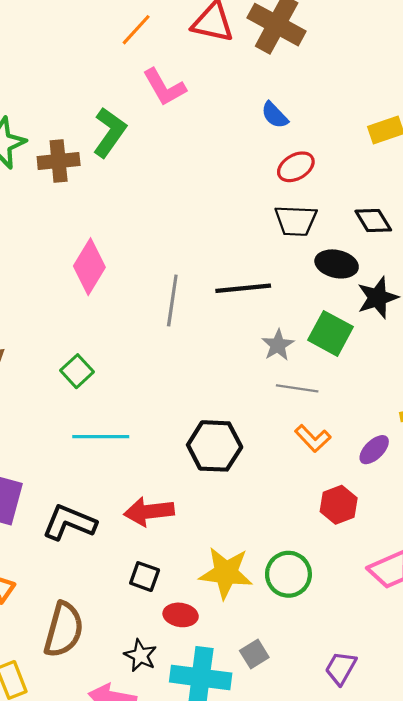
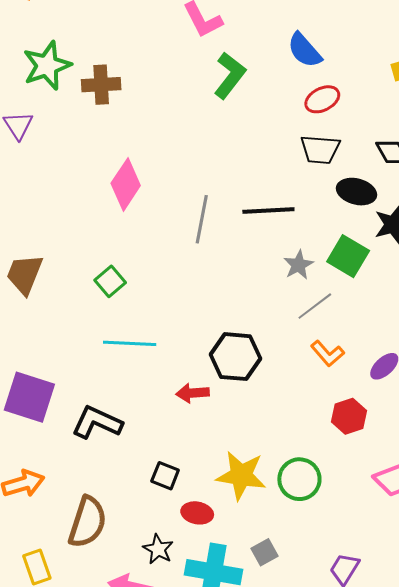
blue semicircle: (275, 115) -> (305, 50), size x1.4
green L-shape: (110, 132) -> (230, 75), moved
gray line: (297, 388) -> (315, 306), turned -48
red arrow: (149, 512) -> (192, 393), moved, size x0.7

